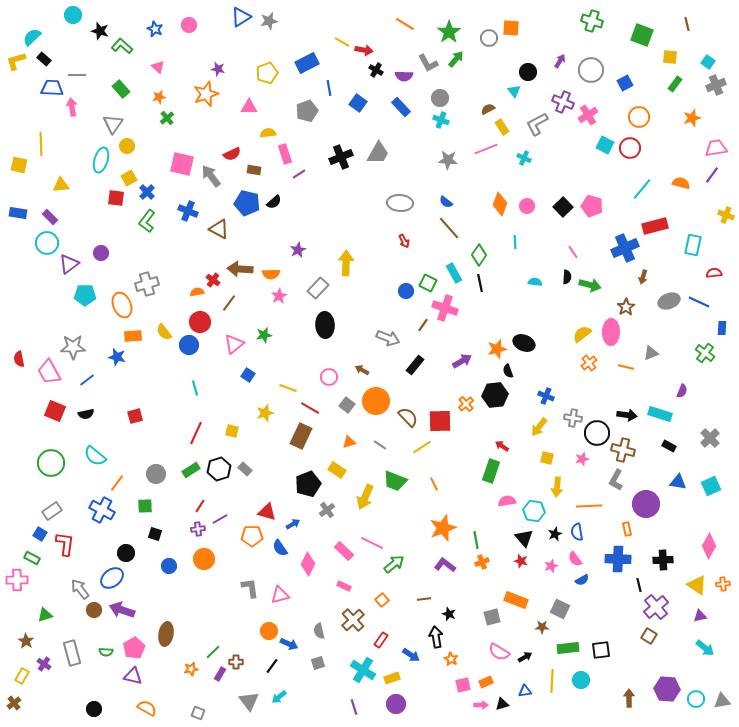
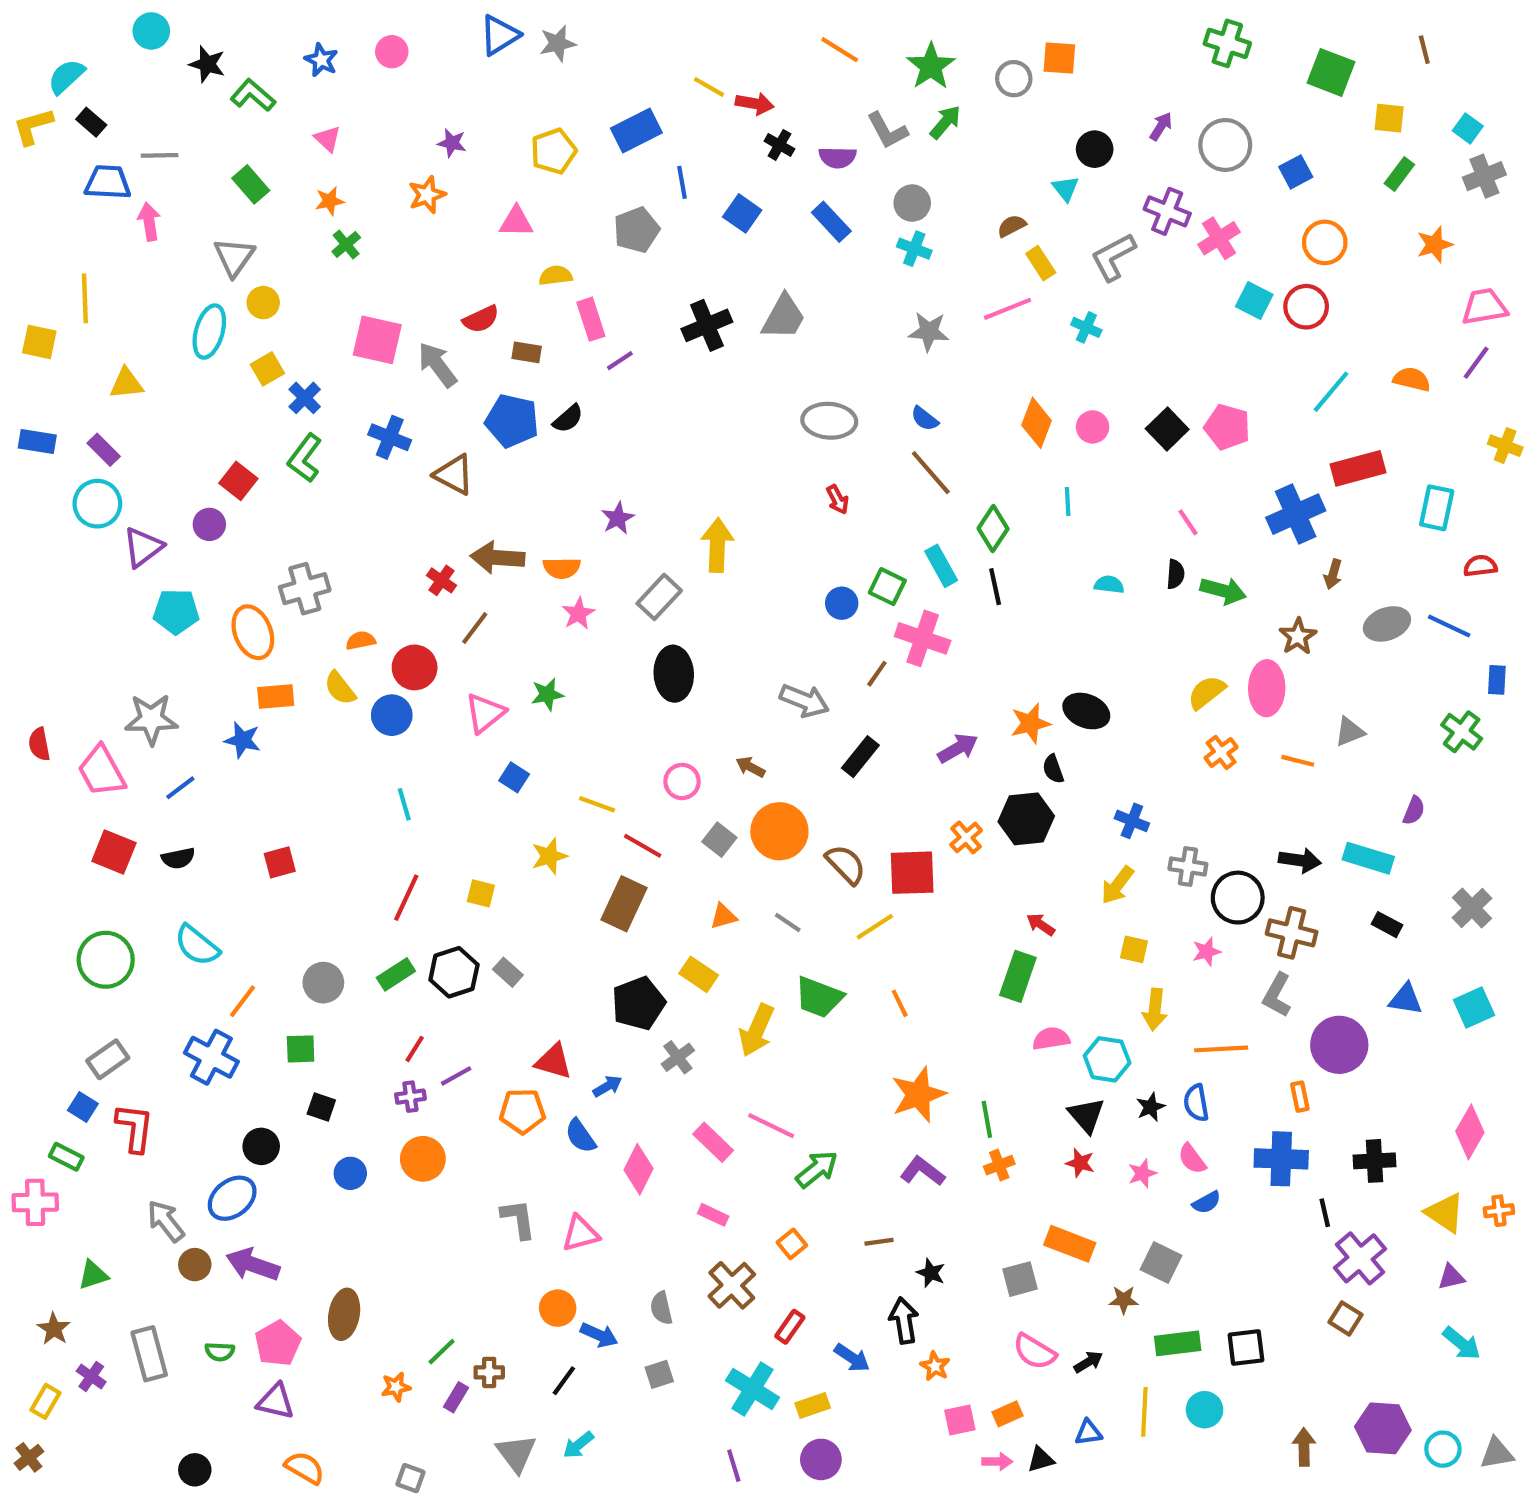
orange star: (206, 94) -> (427, 195), size x0.7
red square: (116, 198) -> (238, 481), moved, turned 30
orange semicircle: (197, 292) -> (361, 641), moved

